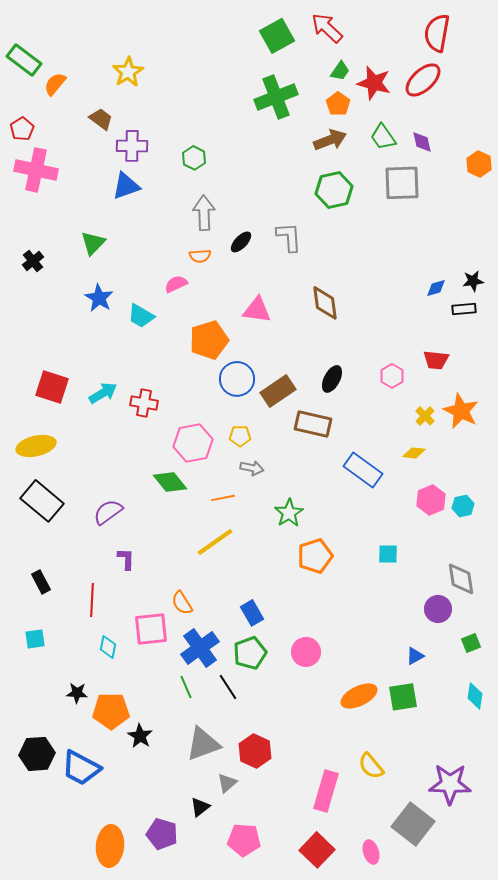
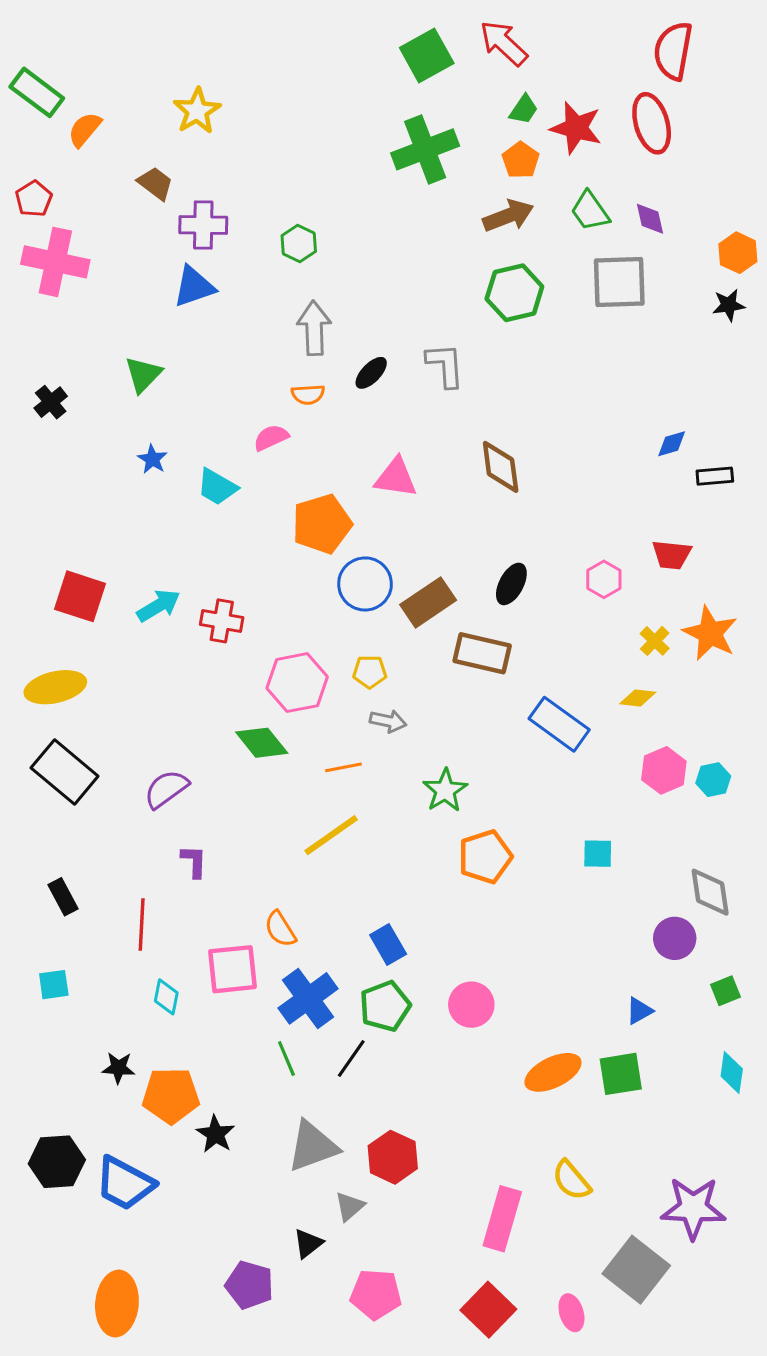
red ellipse: (423, 80) -> (652, 123), turned -63
black star: (473, 281) -> (729, 305), moved
blue star: (99, 298) -> (152, 459), size x0.7
black line: (228, 687) -> (351, 1059), turned 68
orange ellipse: (110, 846) -> (117, 1304), moved

